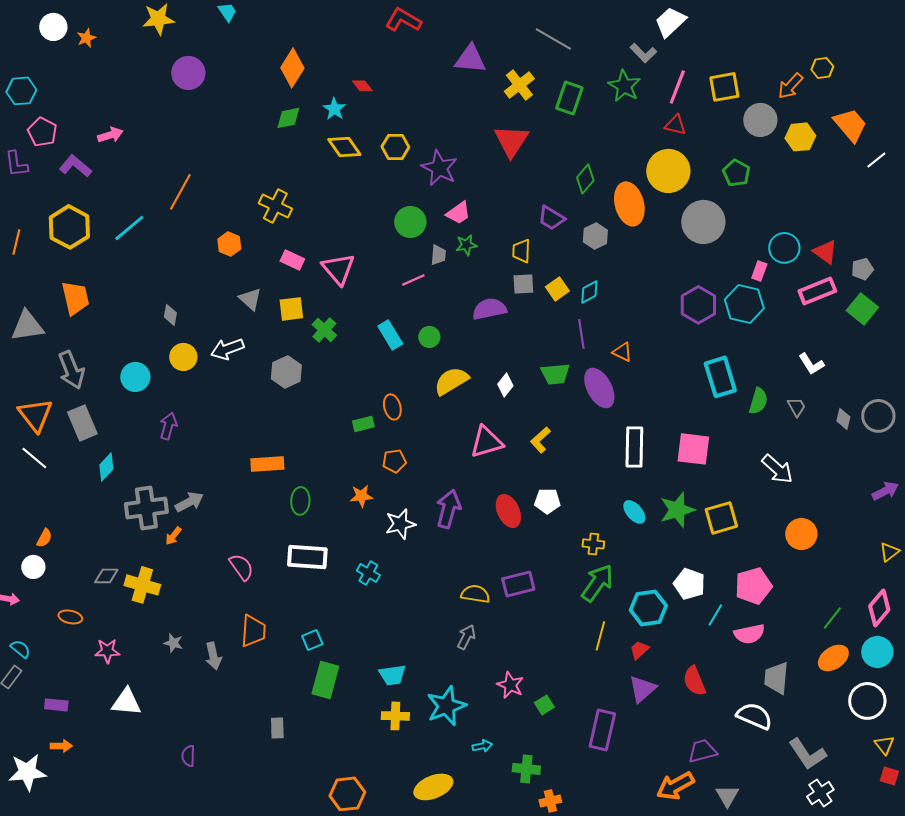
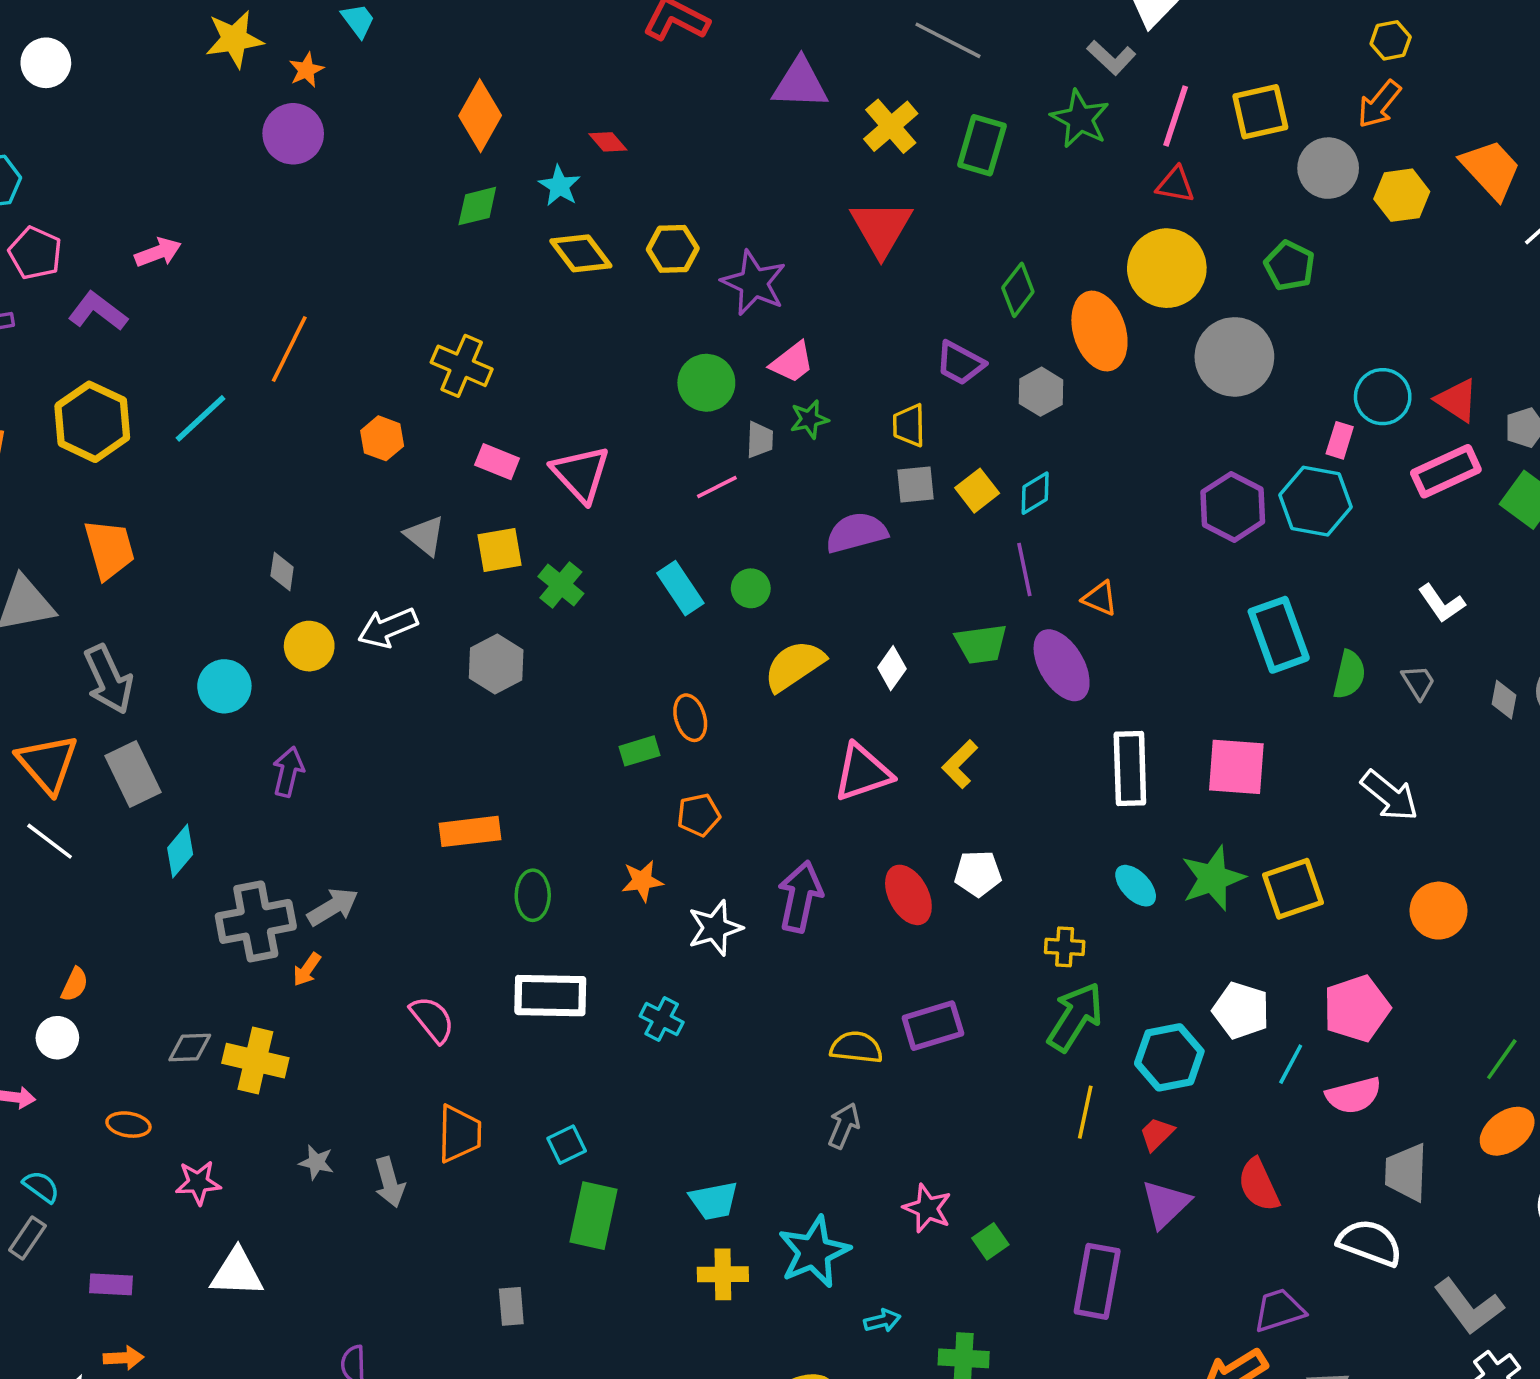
orange star: (86, 38) -> (306, 70), moved
yellow hexagon: (822, 68) -> (1391, 40), moved

